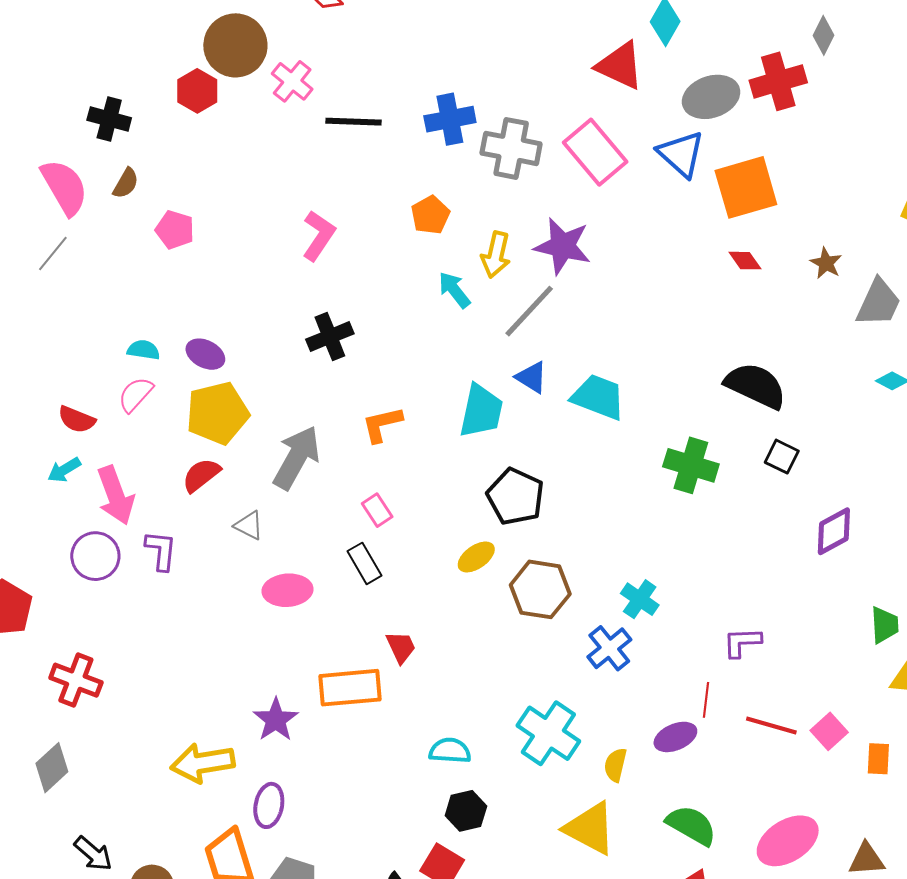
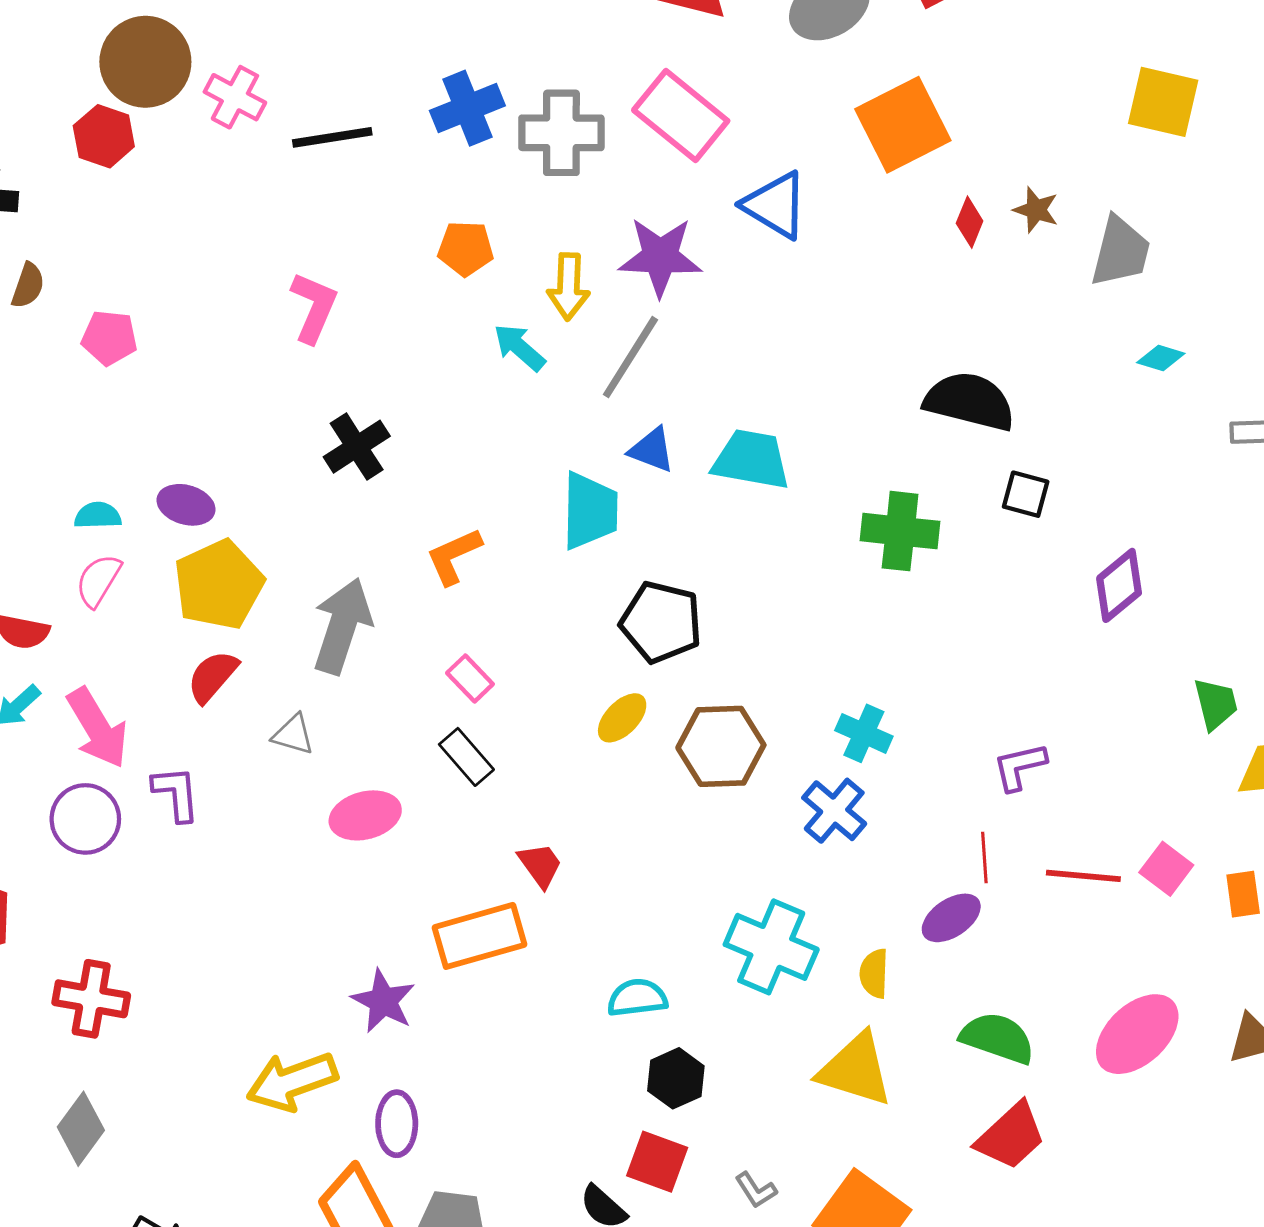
blue triangle: (681, 154) -> (775, 205), moved
orange pentagon: (430, 215) -> (466, 248), turned -30
red diamond: (745, 261) -> (970, 222), moved, turned 68

